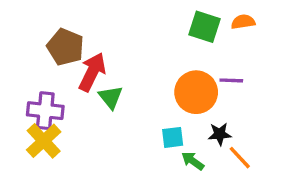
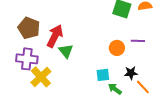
brown pentagon: (65, 47) -> (29, 28), moved
orange circle: (196, 92) -> (117, 48), size x0.6
yellow cross: (44, 141) -> (41, 77), moved

